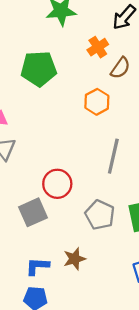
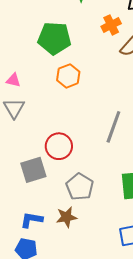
orange hexagon: (97, 102) -> (68, 76), moved
gray pentagon: (100, 215) -> (80, 187), moved

